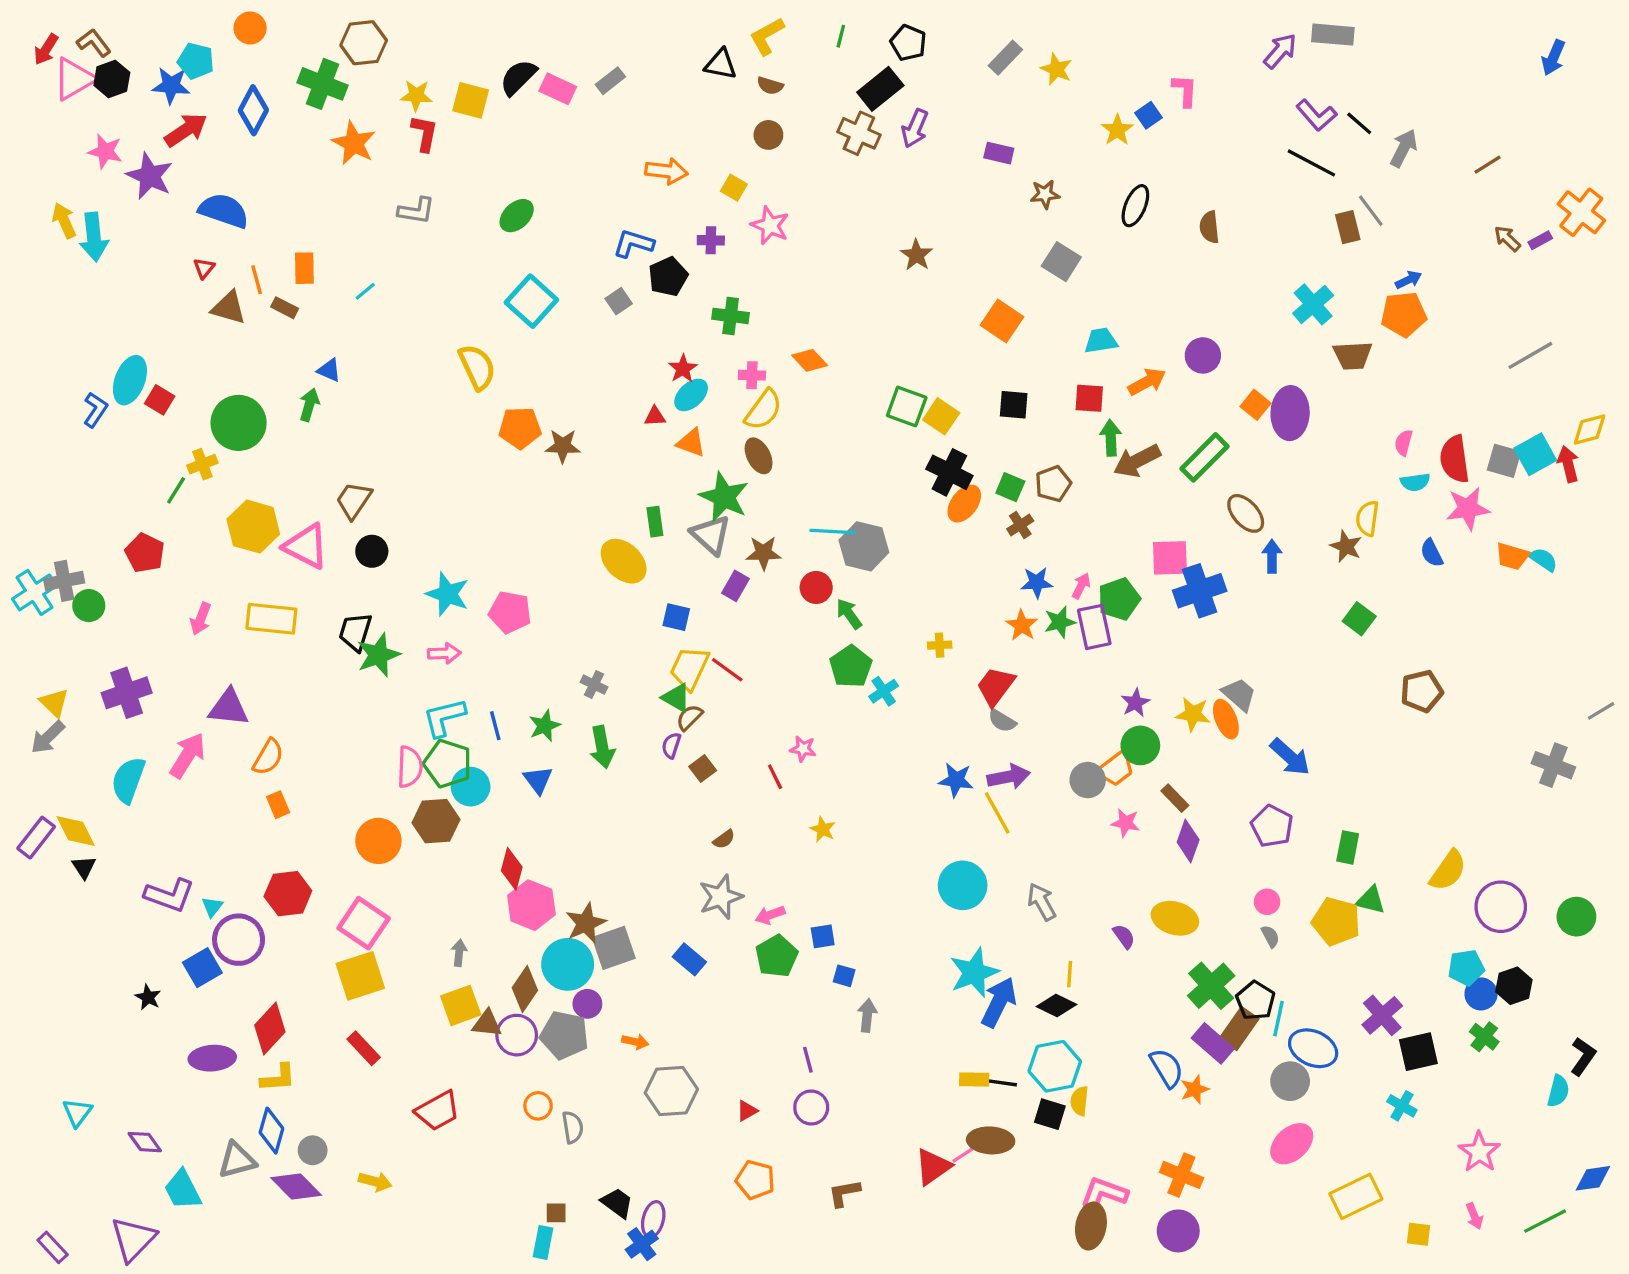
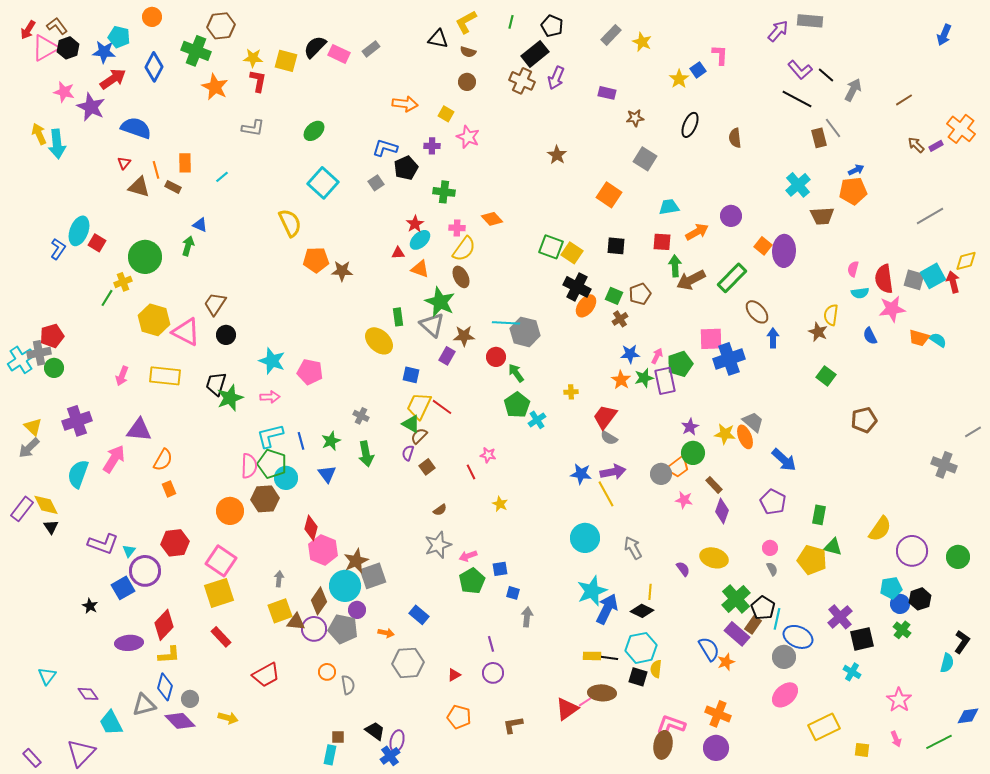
red pentagon: (145, 553) -> (52, 336), moved, turned 30
blue rectangle: (689, 959) -> (419, 615), moved
brown rectangle: (1239, 1029) -> (753, 625), size x0.7

